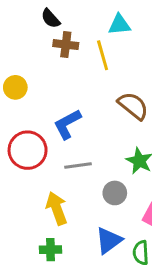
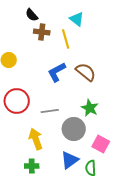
cyan triangle: (119, 25) -> (77, 19), turned 42
blue L-shape: (67, 124) -> (57, 72), moved
gray circle: (115, 193) -> (74, 129), size x1.5

